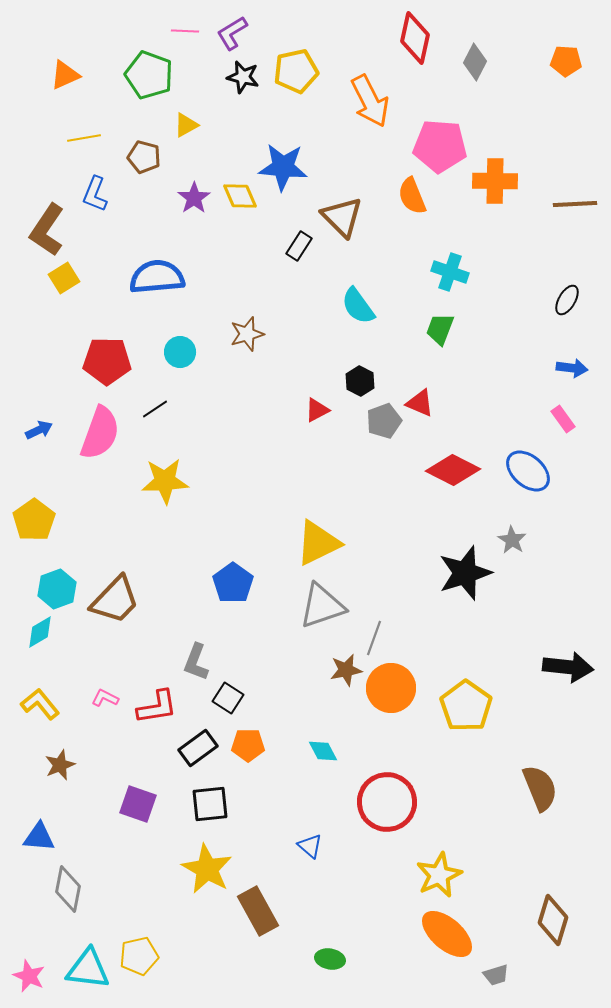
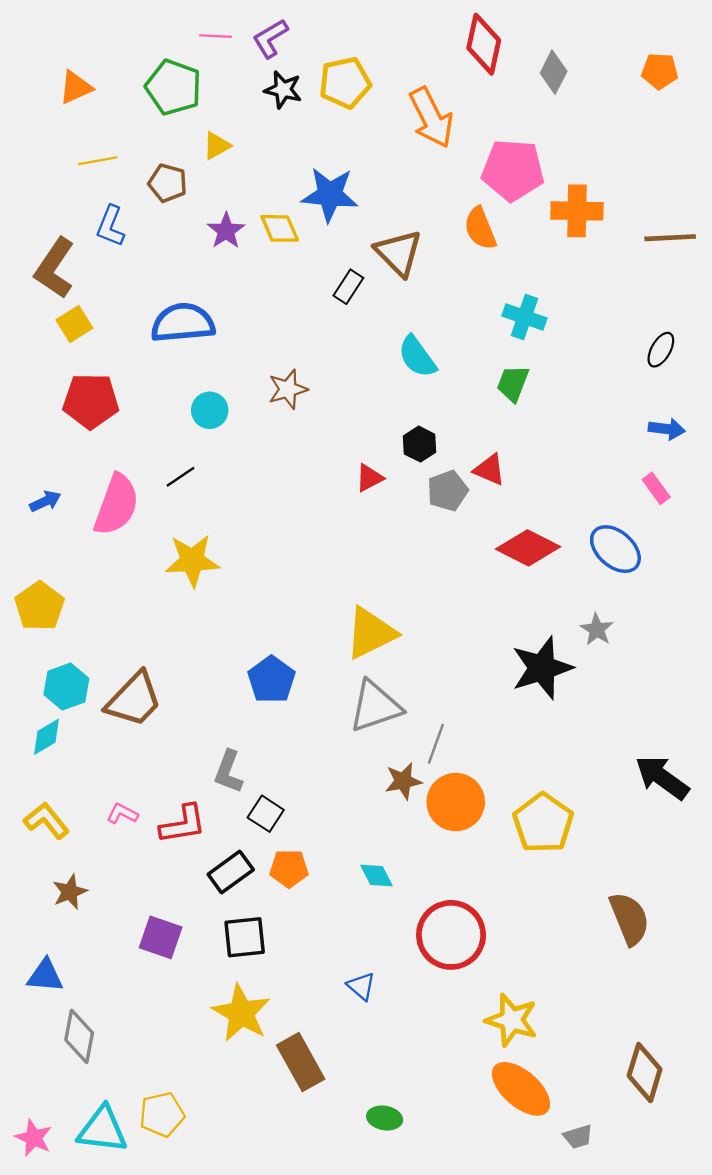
red pentagon: (107, 361) -> (91, 401), moved
black arrow: (568, 667) -> (662, 778), turned -150
yellow star: (439, 875) -> (512, 1020), turned -30

